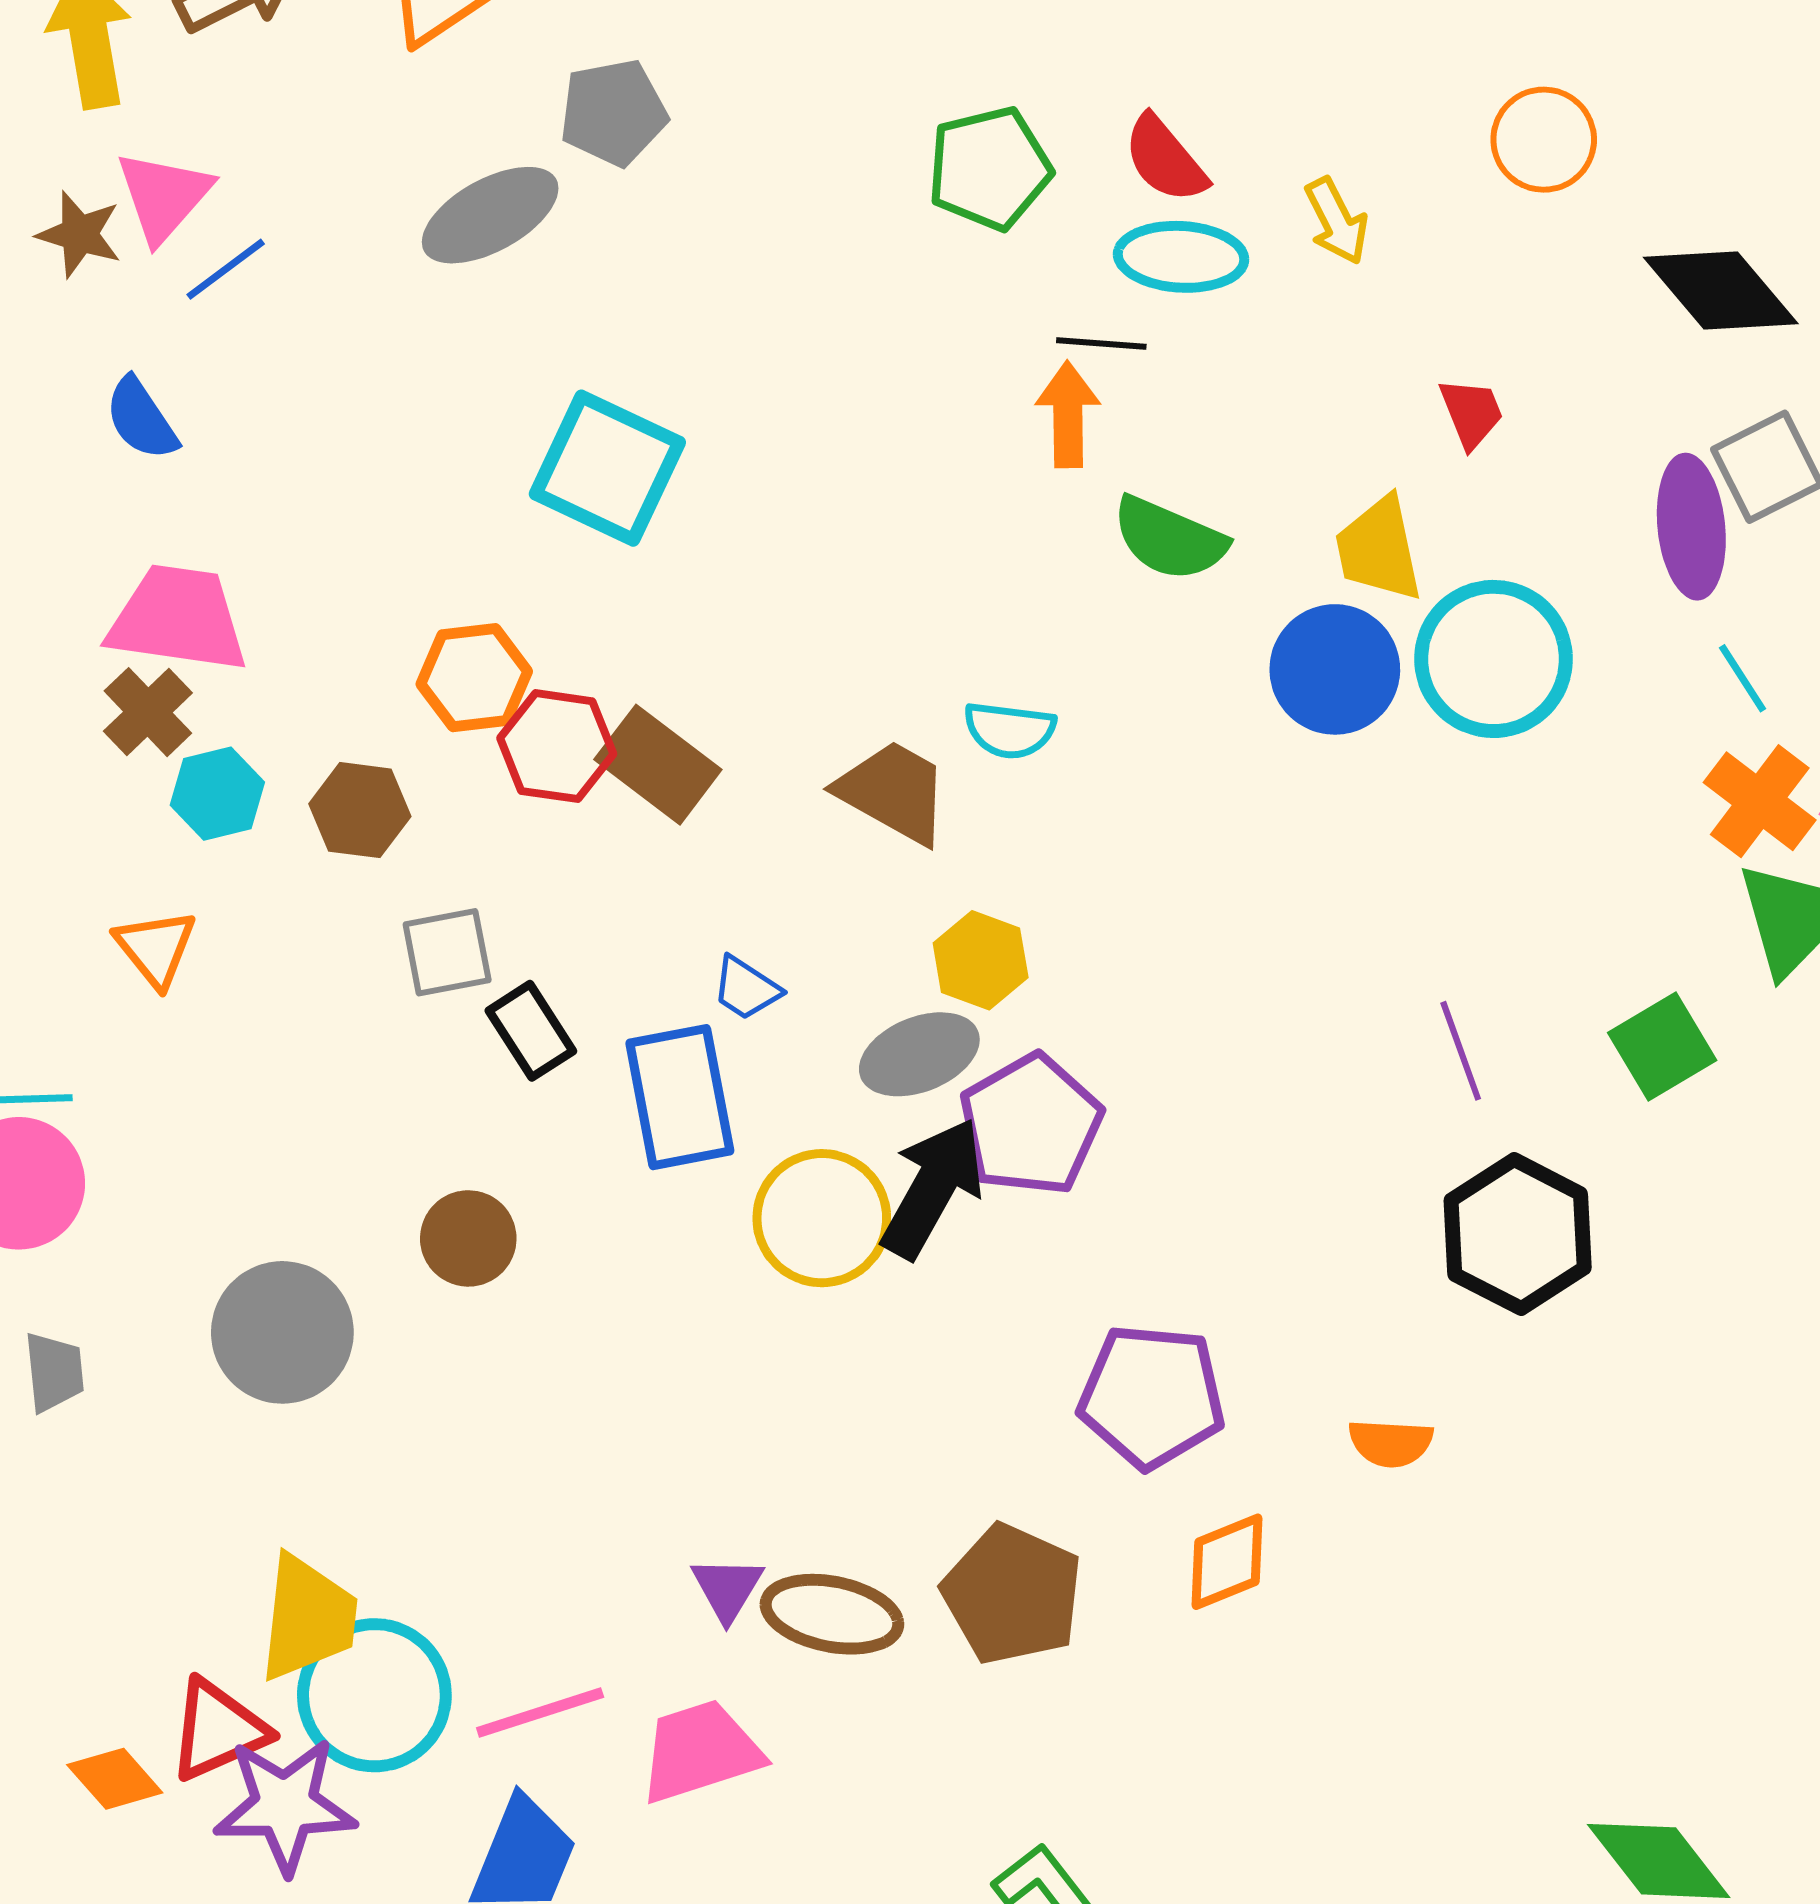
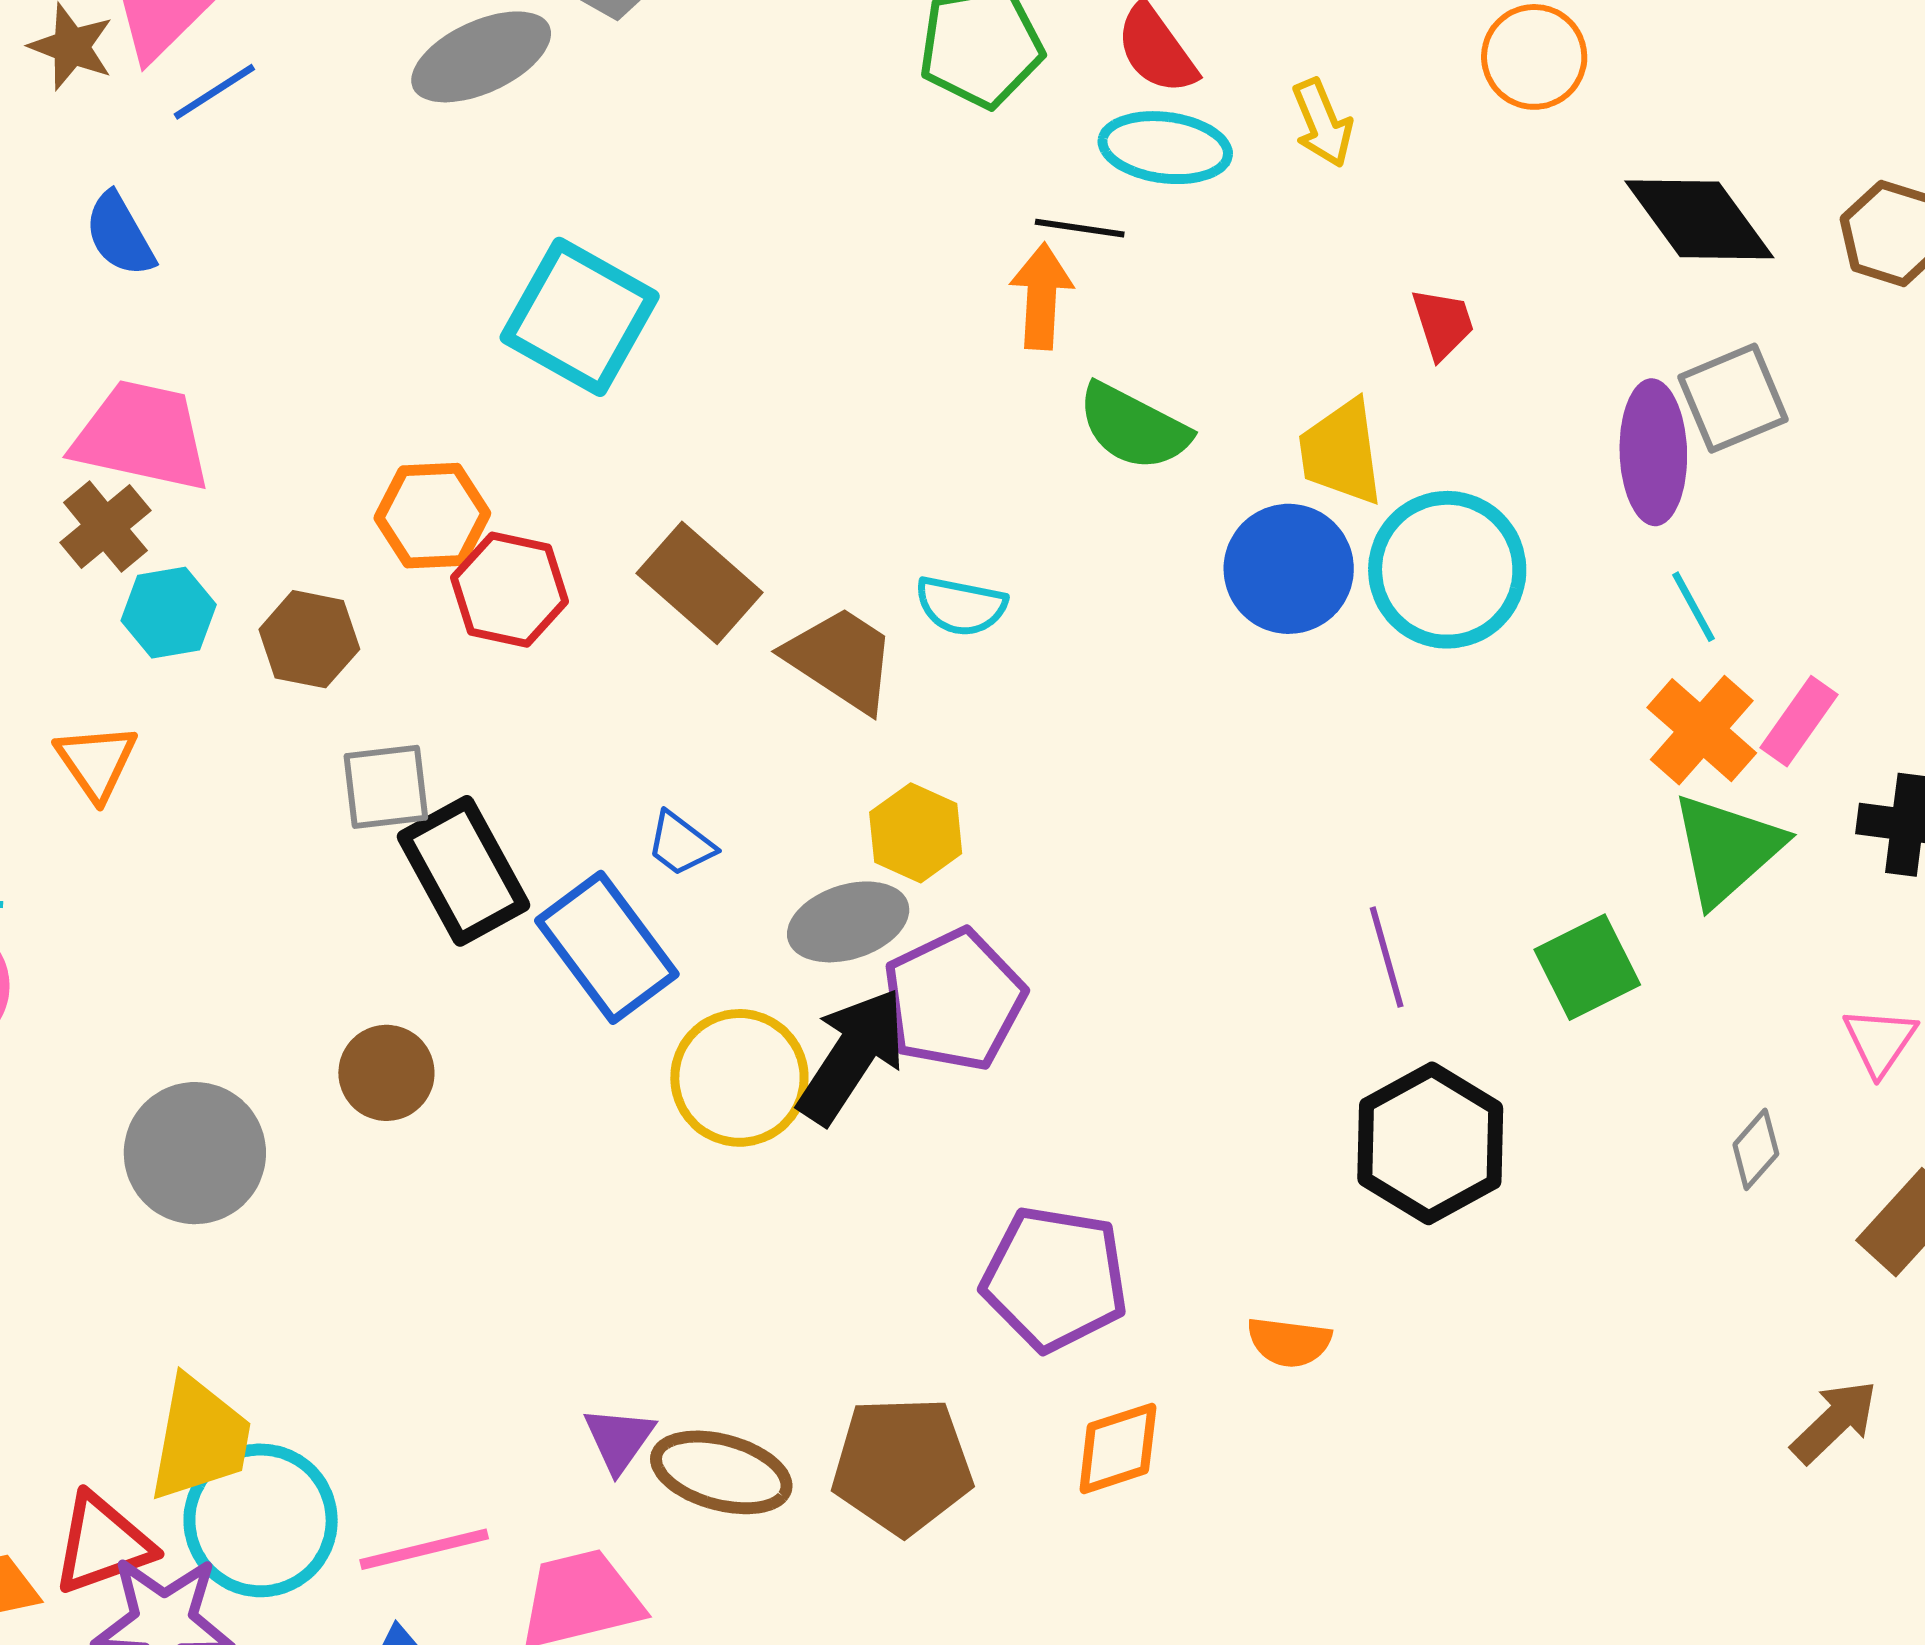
brown rectangle: (658, 765) -> (699, 583), moved
black rectangle: (531, 1031) -> (463, 871), size x1.5
blue rectangle: (680, 1097) -> (607, 947), turned -30
brown pentagon: (1012, 1594) -> (902, 1465), turned -30

